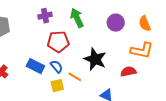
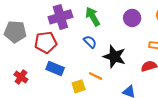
purple cross: (45, 16) -> (60, 17), size x1.6
red pentagon: (58, 42) -> (46, 42), moved
blue semicircle: (56, 67) -> (90, 42), moved

